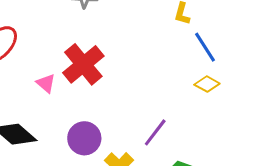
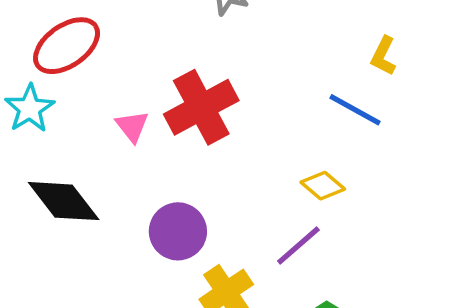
blue line: (205, 47) -> (355, 110), moved, turned -40
yellow diamond: (207, 84) -> (323, 186), moved

